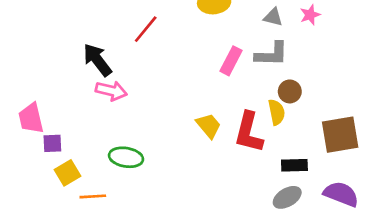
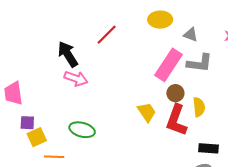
gray triangle: (273, 17) -> (191, 35), moved
pink rectangle: (231, 61) -> (168, 65), size x1.5
brown circle: (290, 91) -> (175, 93), moved
purple square: (52, 143) -> (27, 123), moved

